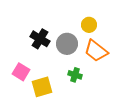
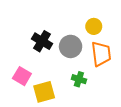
orange trapezoid: (96, 51) -> (101, 54), turned -135

